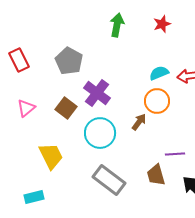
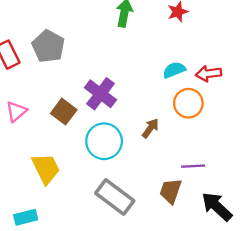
gray pentagon: (69, 61) -> (48, 46), moved
orange circle: (157, 101) -> (188, 103), moved
brown trapezoid: (156, 175) -> (171, 191), turned 35

